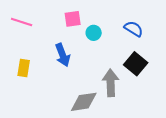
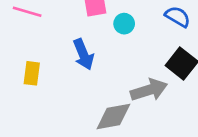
gray arrow: (111, 83) -> (149, 90), turned 76

